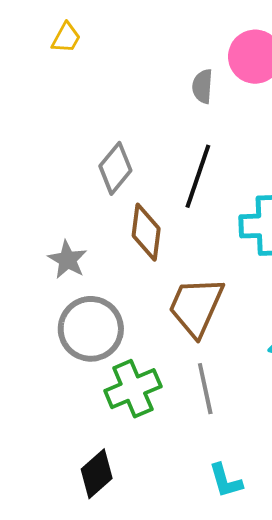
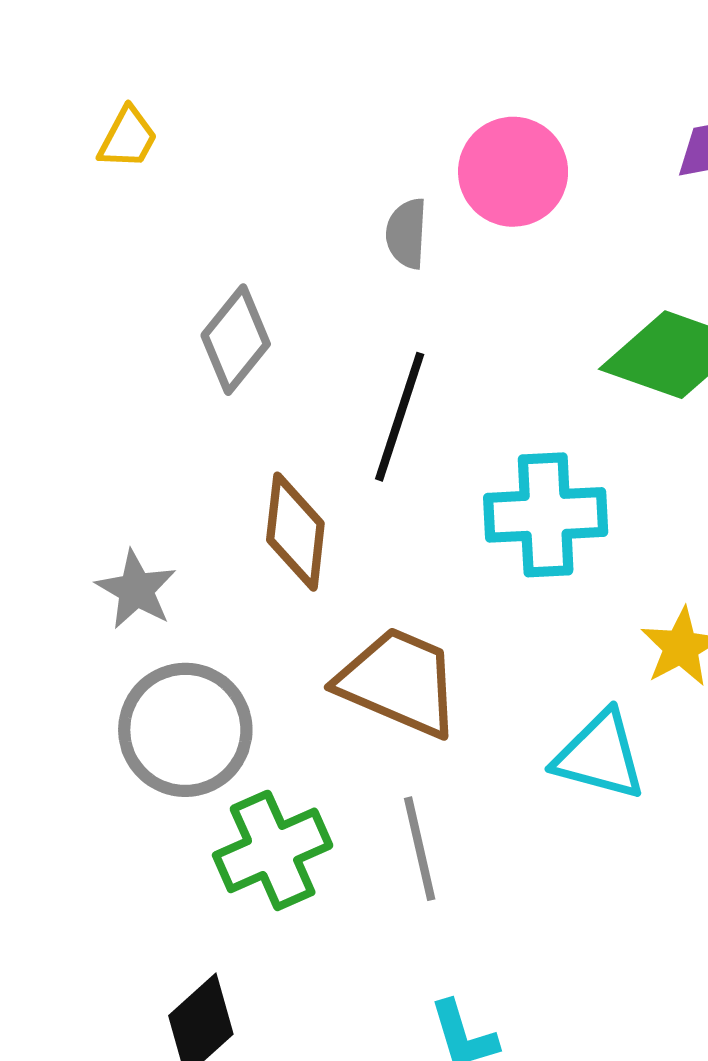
gray diamond: (115, 168) -> (236, 340), moved
brown trapezoid: (196, 307) -> (399, 682), turned 90

